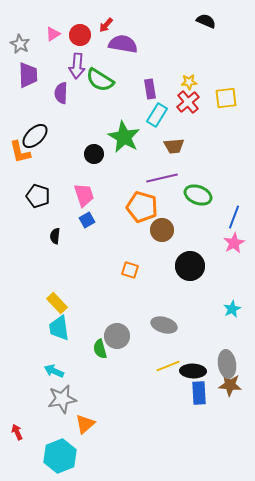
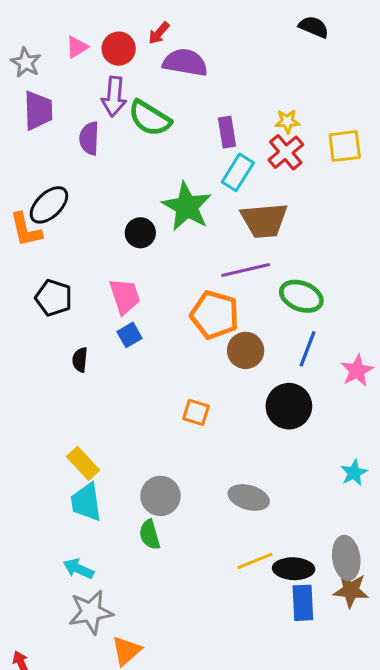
brown trapezoid: (174, 146) -> (264, 220), size x1.5
blue line: (234, 217) -> (307, 349), moved
gray circle: (117, 336) -> (160, 496), moved

